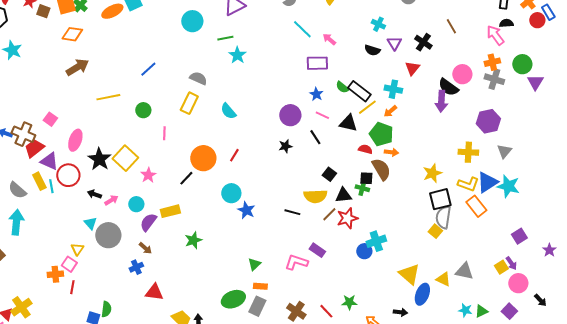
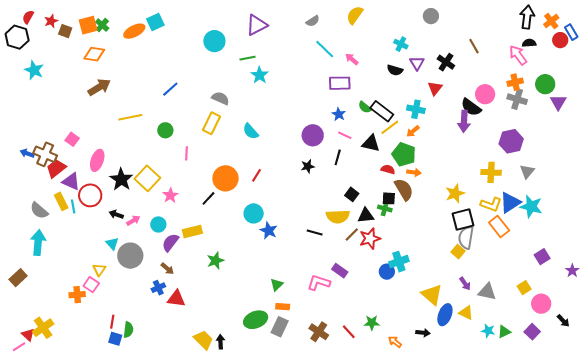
black line: (315, 137) -> (338, 157), turned 49
purple arrow: (511, 263) -> (465, 284), moved
yellow triangle: (443, 279) -> (466, 313), moved
red line: (72, 287) -> (112, 322), moved
red triangle: (154, 292) -> (176, 299), moved

